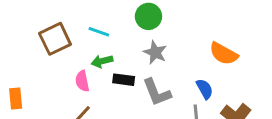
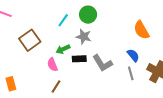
cyan line: (99, 32) -> (63, 20), moved, turned -64
gray star: (155, 52) -> (84, 37), moved
orange semicircle: (224, 54) -> (141, 30), turned 42

